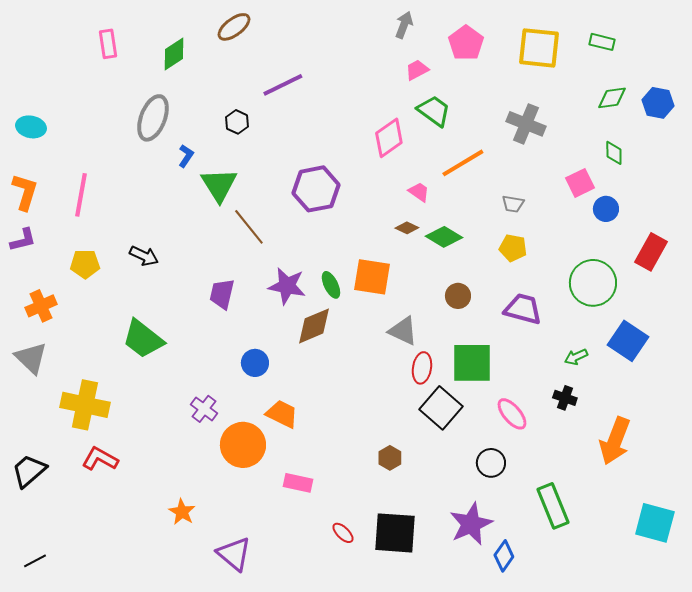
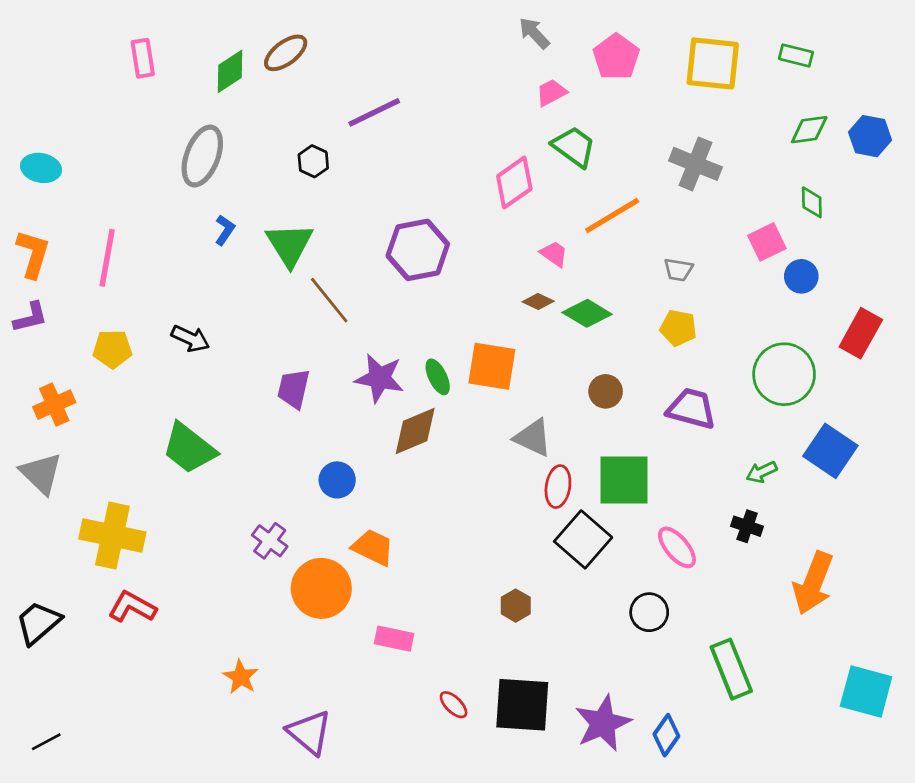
gray arrow: (404, 25) -> (534, 33), turned -64
brown ellipse: (234, 27) -> (286, 53), moved
blue L-shape: (186, 156) -> (225, 230), moved
purple star: (471, 524) -> (603, 723), moved

